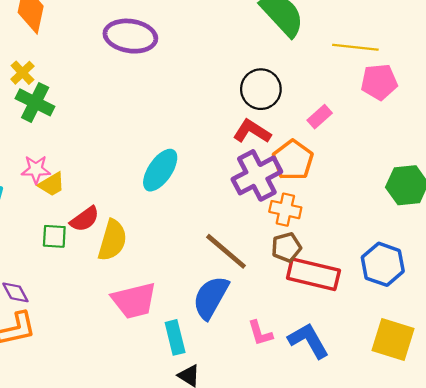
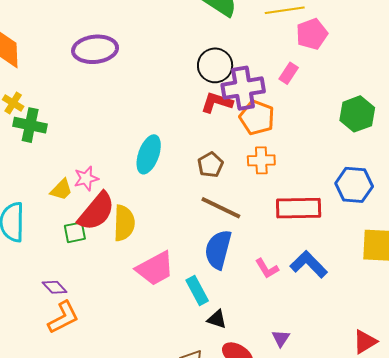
pink rectangle: (320, 117) -> (289, 73), moved
pink star: (36, 169) -> (86, 178), moved
purple cross: (257, 175) -> (243, 88), moved, turned 33
red semicircle: (85, 219) -> (96, 211), size x1.6
brown pentagon: (286, 247) -> (210, 165), moved

